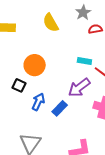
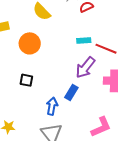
orange circle: (35, 65) -> (30, 43), moved
blue arrow: (38, 102) -> (52, 106), moved

